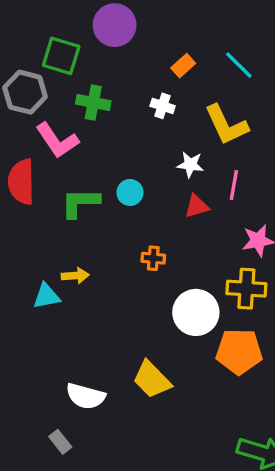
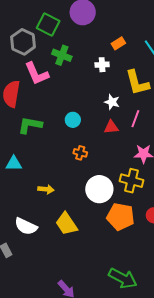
white cross: (163, 106) -> (102, 65), turned -32
cyan circle: (130, 192) -> (73, 120), moved
green L-shape: (80, 203) -> (30, 125), moved
yellow arrow: (75, 276) -> (46, 189), moved

